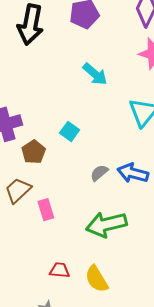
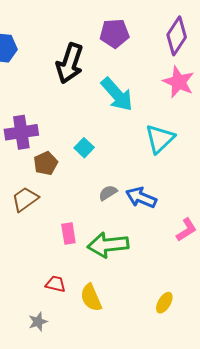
black arrow: (30, 25) -> (70, 63), moved
cyan arrow: (95, 74) -> (117, 94), size x1.4
pink rectangle: (46, 210) -> (68, 233), moved

